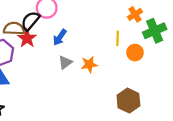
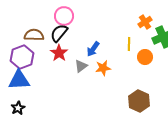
black semicircle: (30, 21) -> (59, 33), moved
blue arrow: (60, 37) -> (93, 49), moved
red star: (27, 38) -> (59, 53), moved

